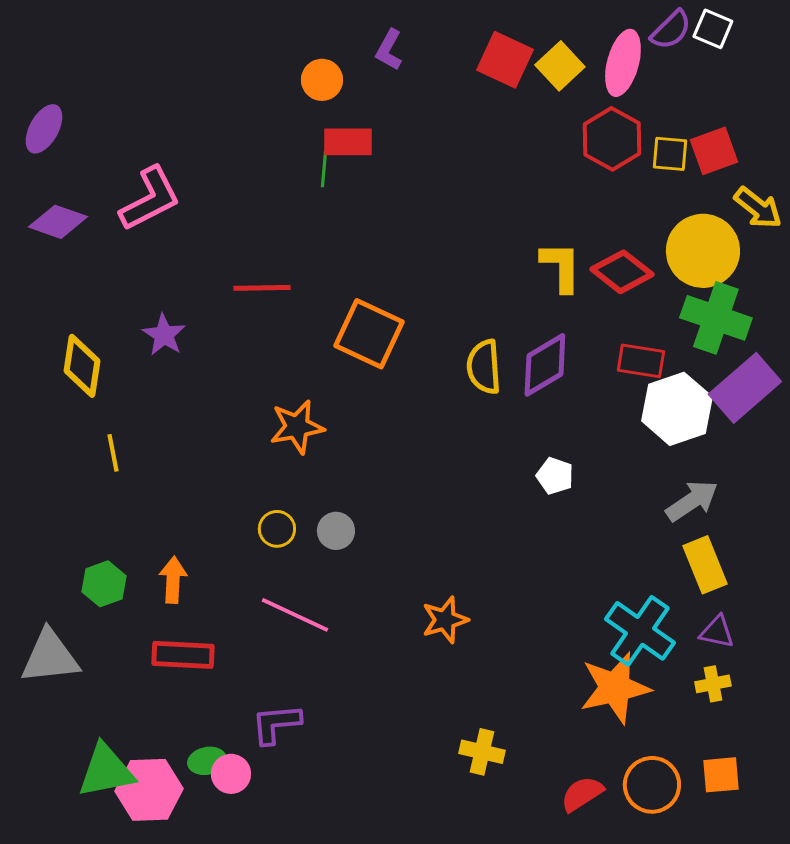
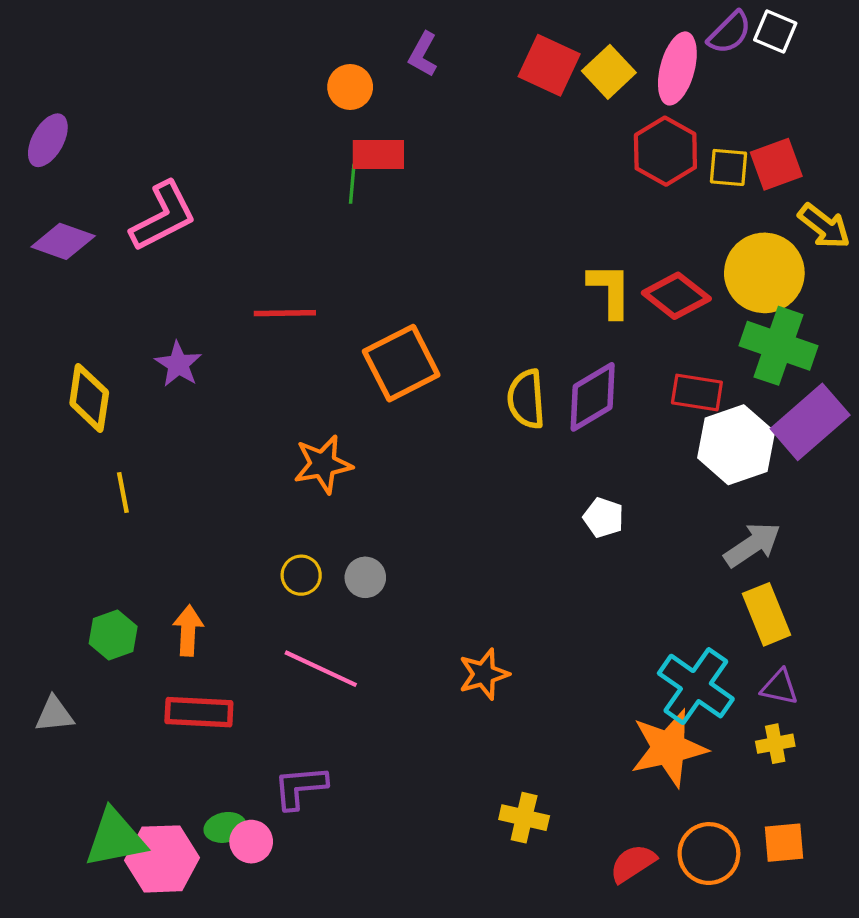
orange square: (369, 334) -> (401, 363), turned 38
gray triangle: (50, 657) -> (54, 714), size x0.6

